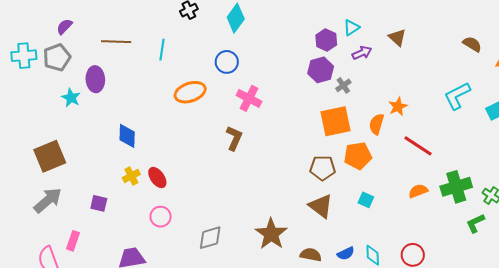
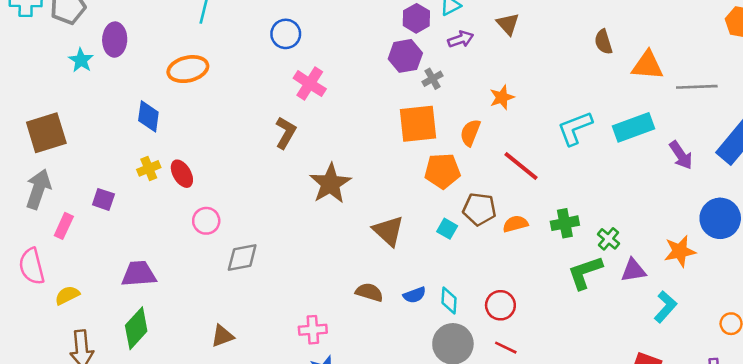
brown semicircle: (472, 44) -> (603, 42), turned -144
orange ellipse: (190, 92) -> (188, 69), moved
cyan L-shape: (457, 96) -> (575, 128), moved
orange star: (398, 107) -> (502, 97), moved
brown pentagon: (323, 168) -> (479, 209), moved
green cross: (456, 187) -> (565, 223), size x0.7
gray arrow: (48, 200) -> (38, 189), turned -36
pink circle: (161, 217) -> (206, 221), moved
green L-shape: (475, 223) -> (585, 272), size x1.4
brown star: (271, 234) -> (330, 184), moved
pink rectangle: (73, 241) -> (64, 226), moved

